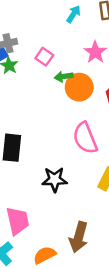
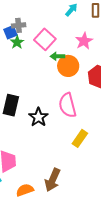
pink square: (44, 57) -> (45, 39), size x1.5
black star: (55, 179) -> (38, 117), moved, turned 30

